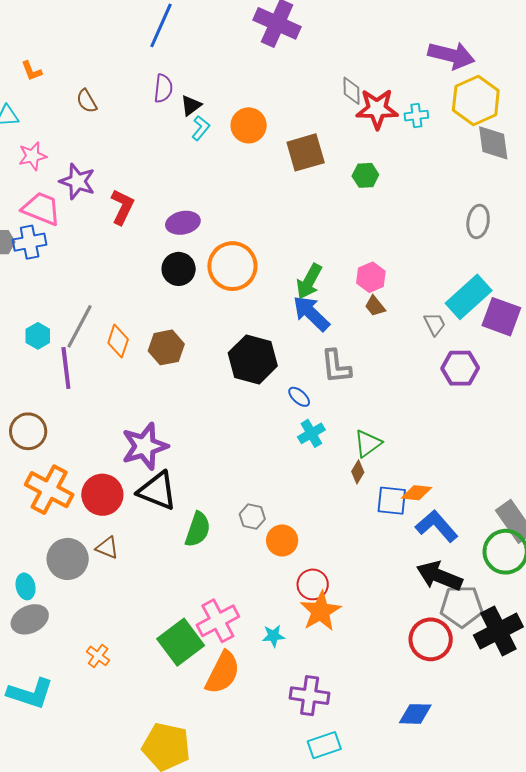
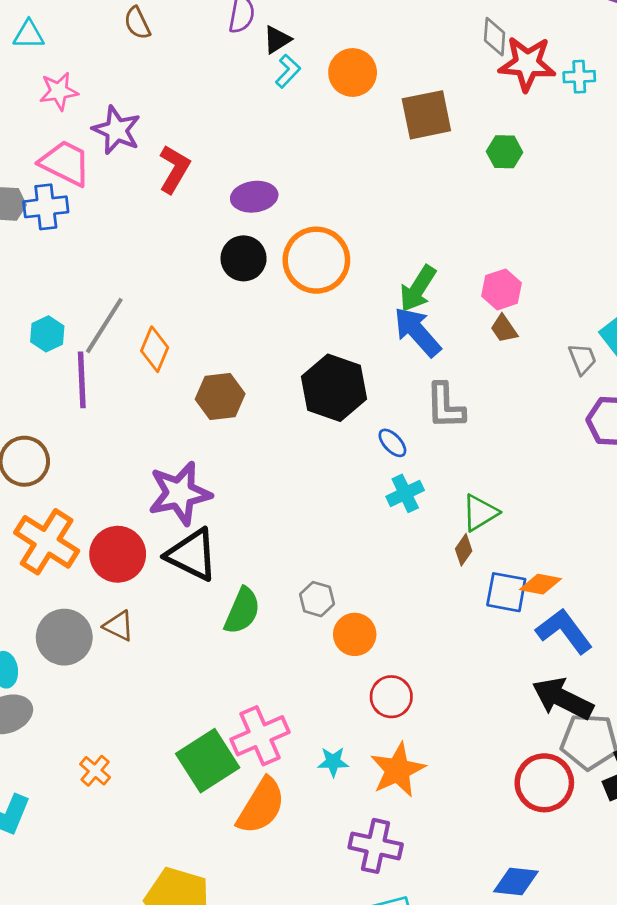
brown hexagon: (166, 347) -> (220, 396), moved
orange star: (321, 611) -> (398, 770), moved

